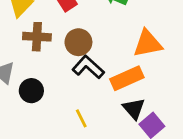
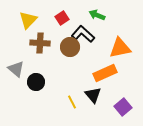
black L-shape: (88, 67) -> (83, 34), moved
black triangle: (134, 109) -> (93, 95), moved

